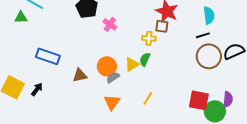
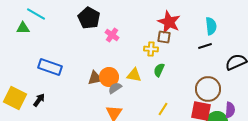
brown circle: (209, 56) -> (208, 89), moved
green semicircle: (145, 59) -> (159, 70), moved
yellow triangle: (132, 64) -> (134, 75), turned 42
brown triangle: (80, 75) -> (95, 78), moved
yellow line: (148, 98) -> (163, 109), moved

